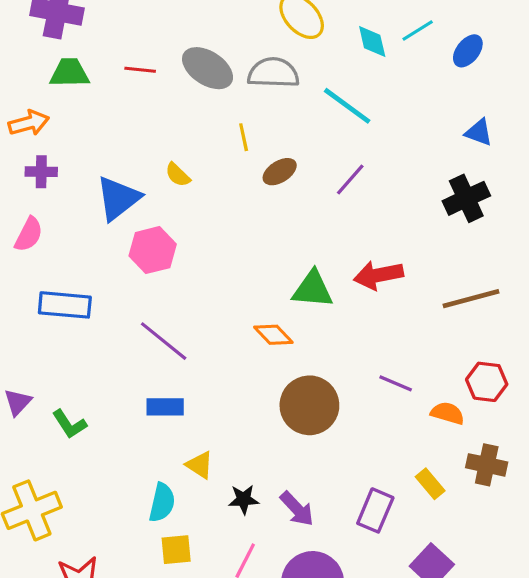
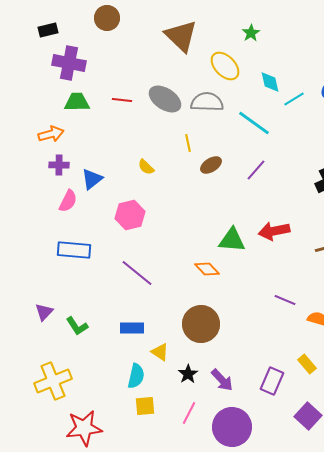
cyan line: (418, 30) -> (294, 99), moved
blue triangle: (118, 198) -> (92, 179), moved, size x0.7
pink semicircle: (29, 234) -> (68, 201), moved
brown circle: (309, 405) -> (201, 324), moved
blue rectangle: (165, 407) -> (132, 328), moved
black star: (244, 499) -> (188, 374), turned -30

